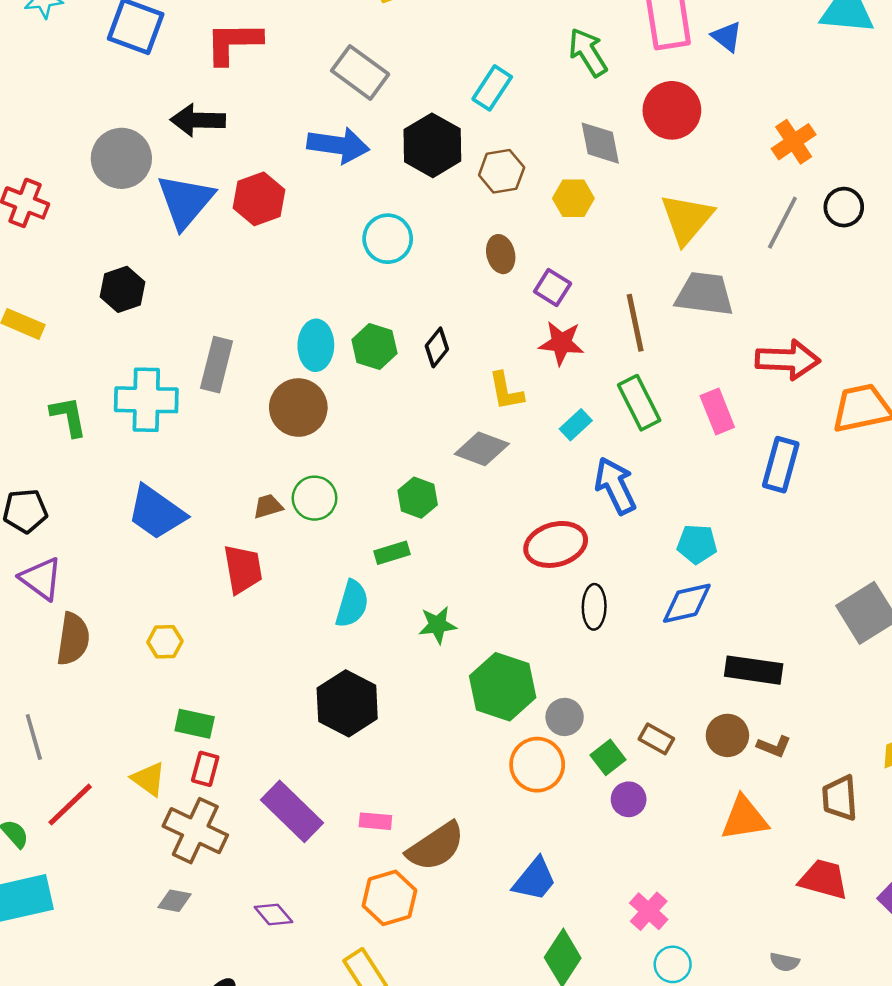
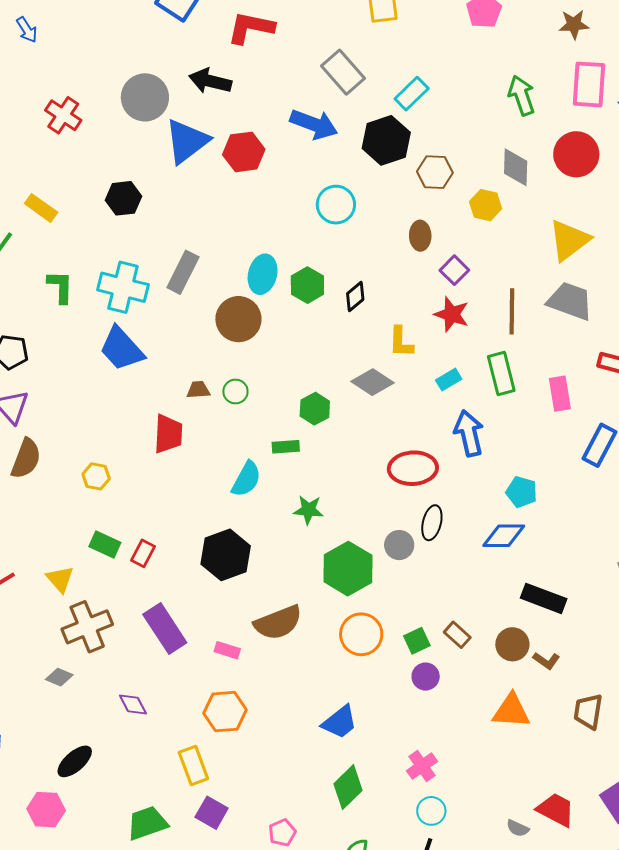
cyan rectangle: (492, 88) -> (412, 94), moved
green circle: (315, 498) -> (235, 391), size x0.7
blue trapezoid: (156, 512) -> (122, 349), moved
gray circle: (565, 717) -> (399, 545), moved
red rectangle: (205, 769) -> (143, 553), moved
brown cross: (195, 831) -> (87, 627), turned 30
brown semicircle: (436, 846) -> (278, 623), moved
red trapezoid: (824, 879) -> (556, 810), moved

